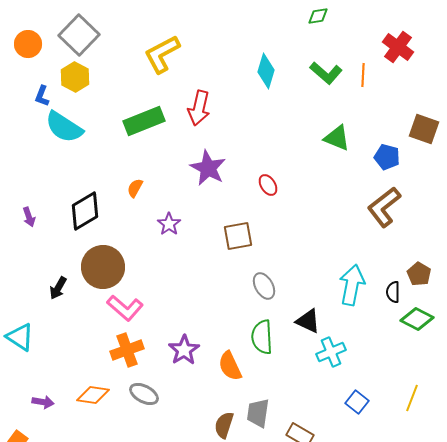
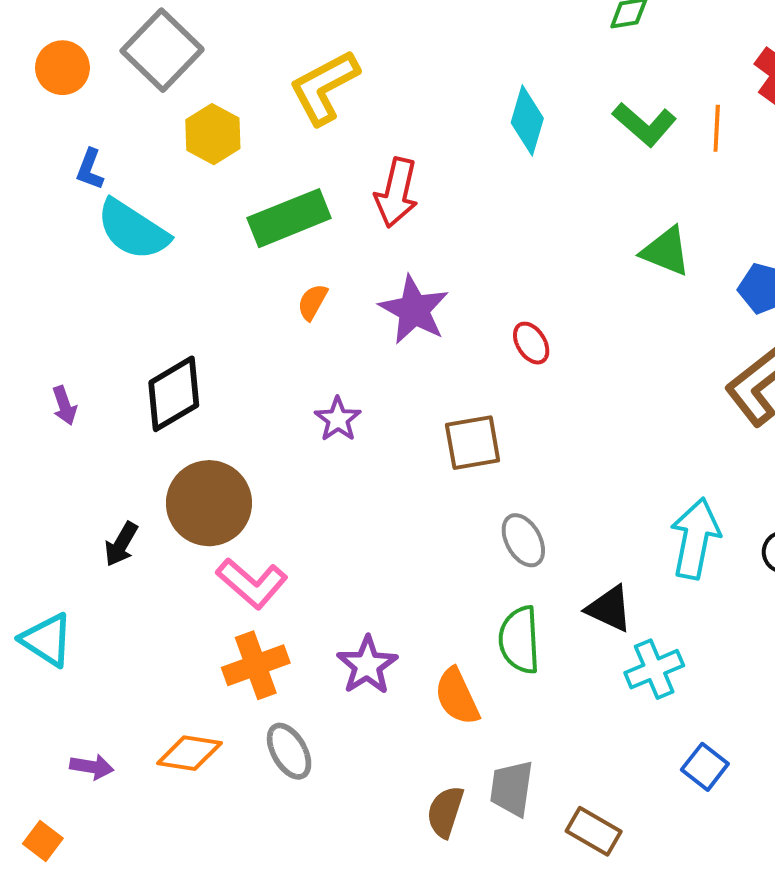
yellow hexagon: (75, 77) -> (213, 134), moved
orange semicircle: (135, 188) -> (312, 302), moved
gray ellipse: (144, 394) -> (289, 751), turned 32

